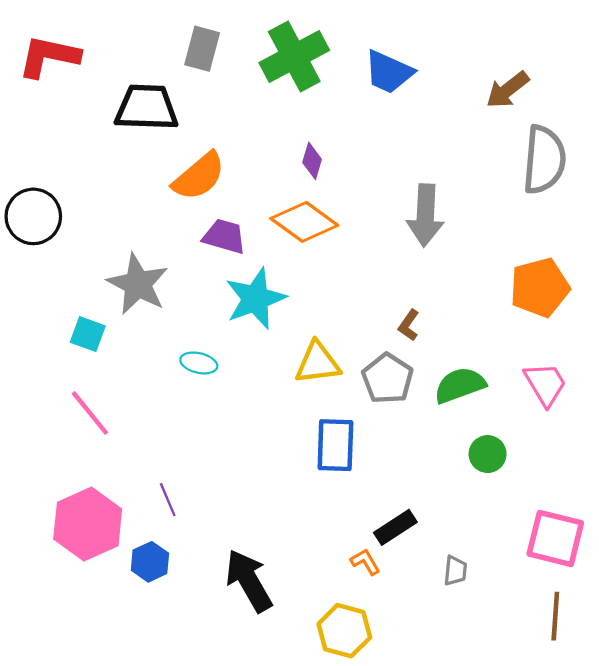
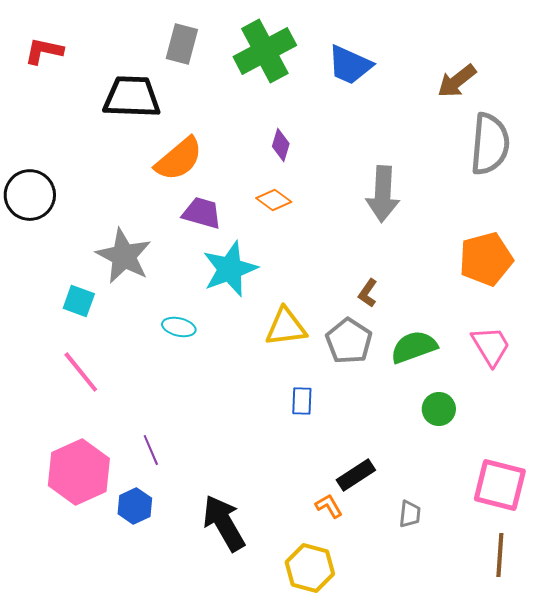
red L-shape: (49, 56) -> (44, 51), size x0.7
orange diamond: (304, 222) -> (274, 200), size x0.6
blue rectangle: (335, 445) -> (302, 401), size x0.6

